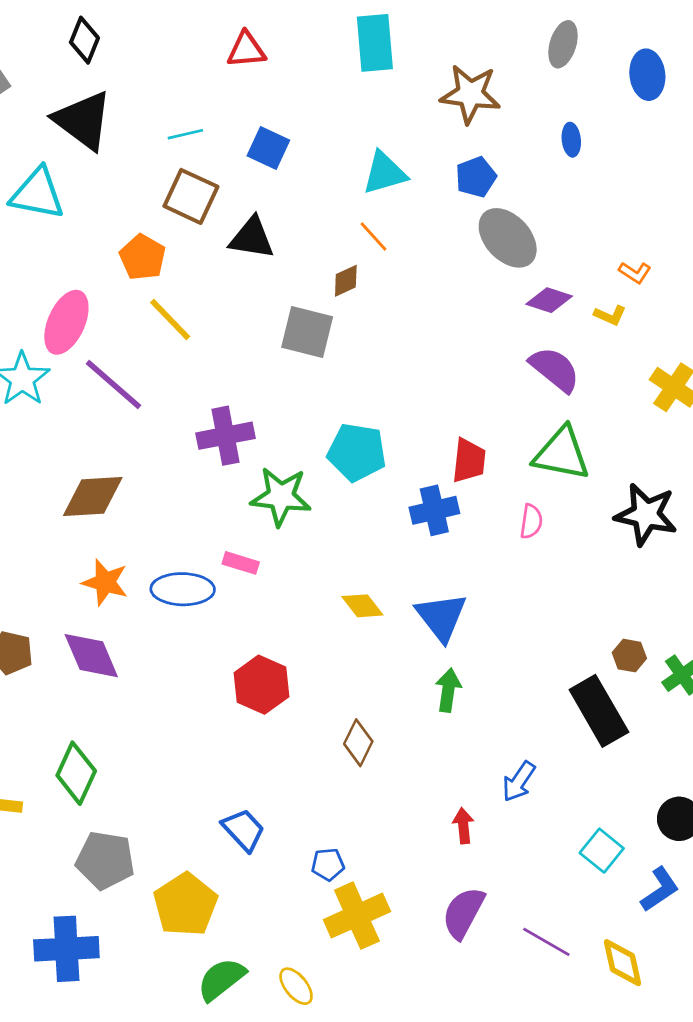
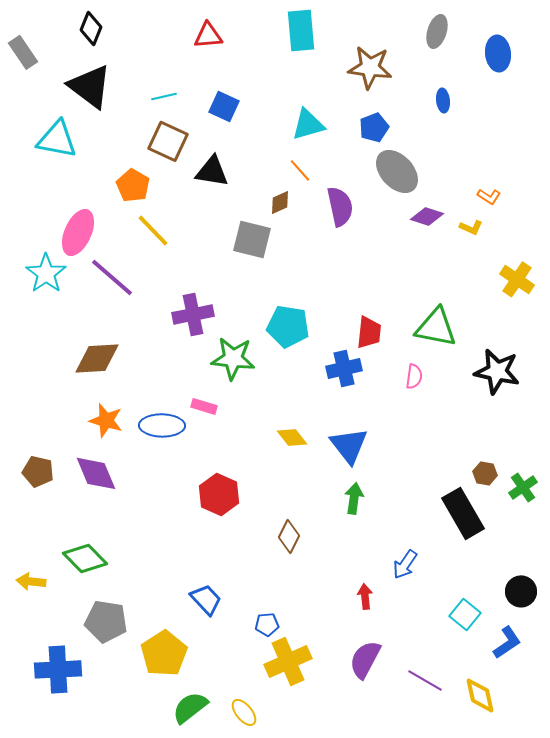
purple semicircle: (555, 369) -> (340, 206), moved, turned 39
green diamond: (76, 773) -> (85, 558), turned -69
blue cross: (66, 949) -> (58, 669), moved

